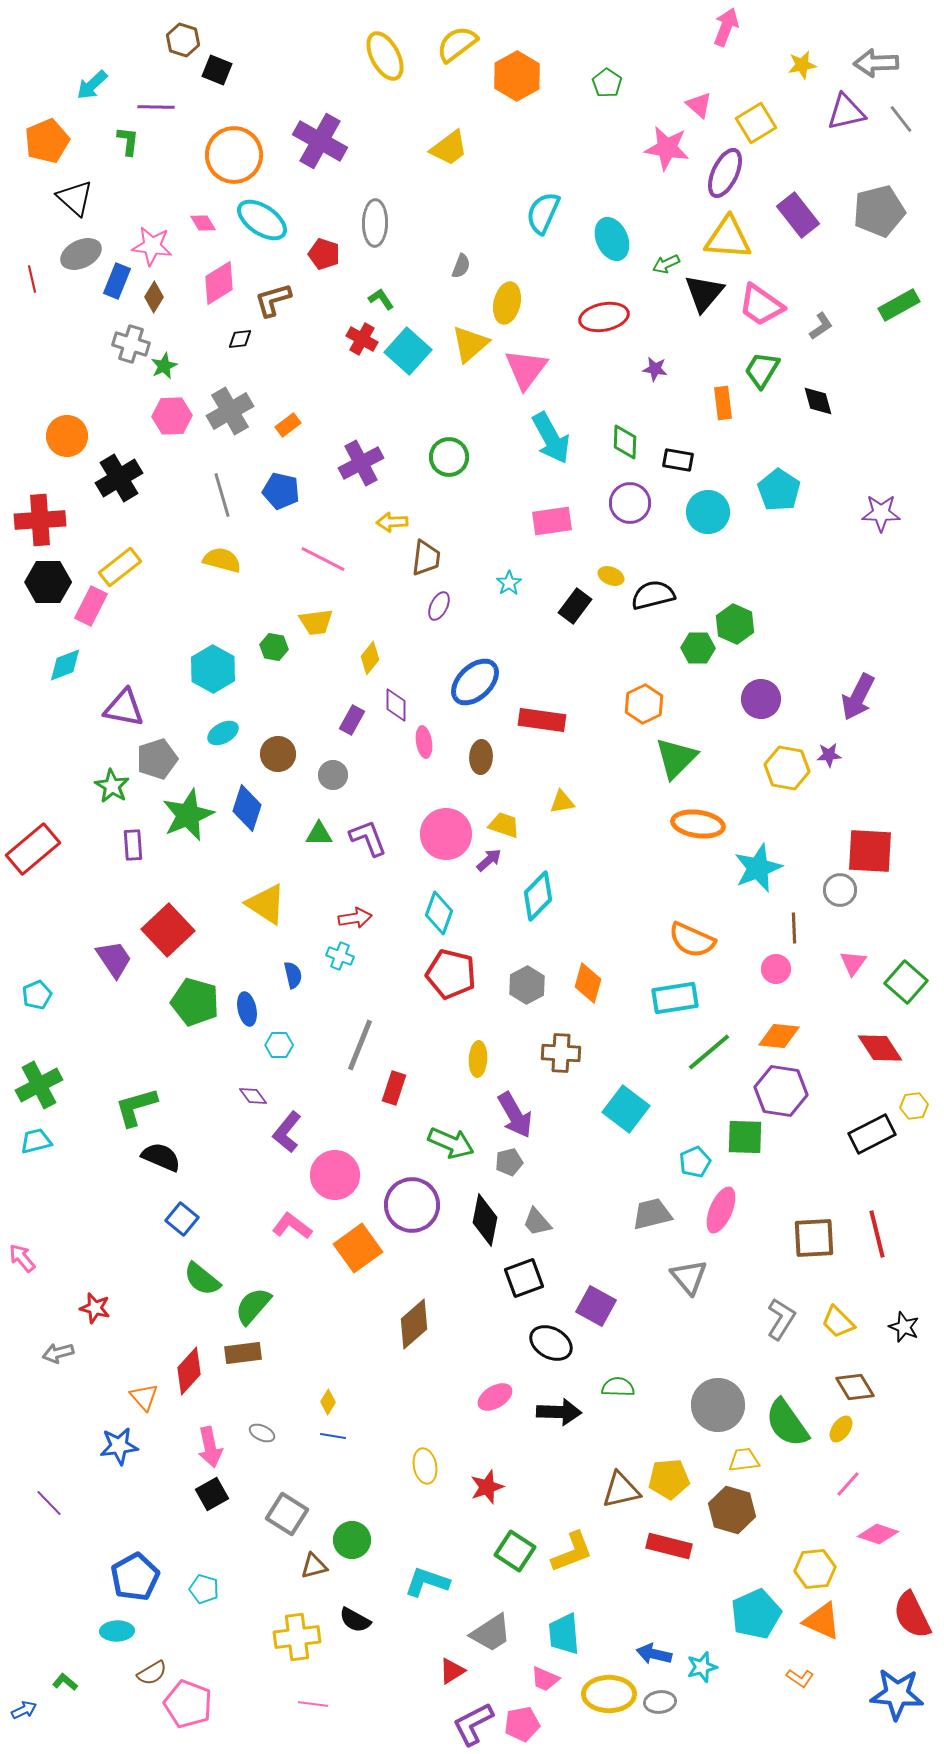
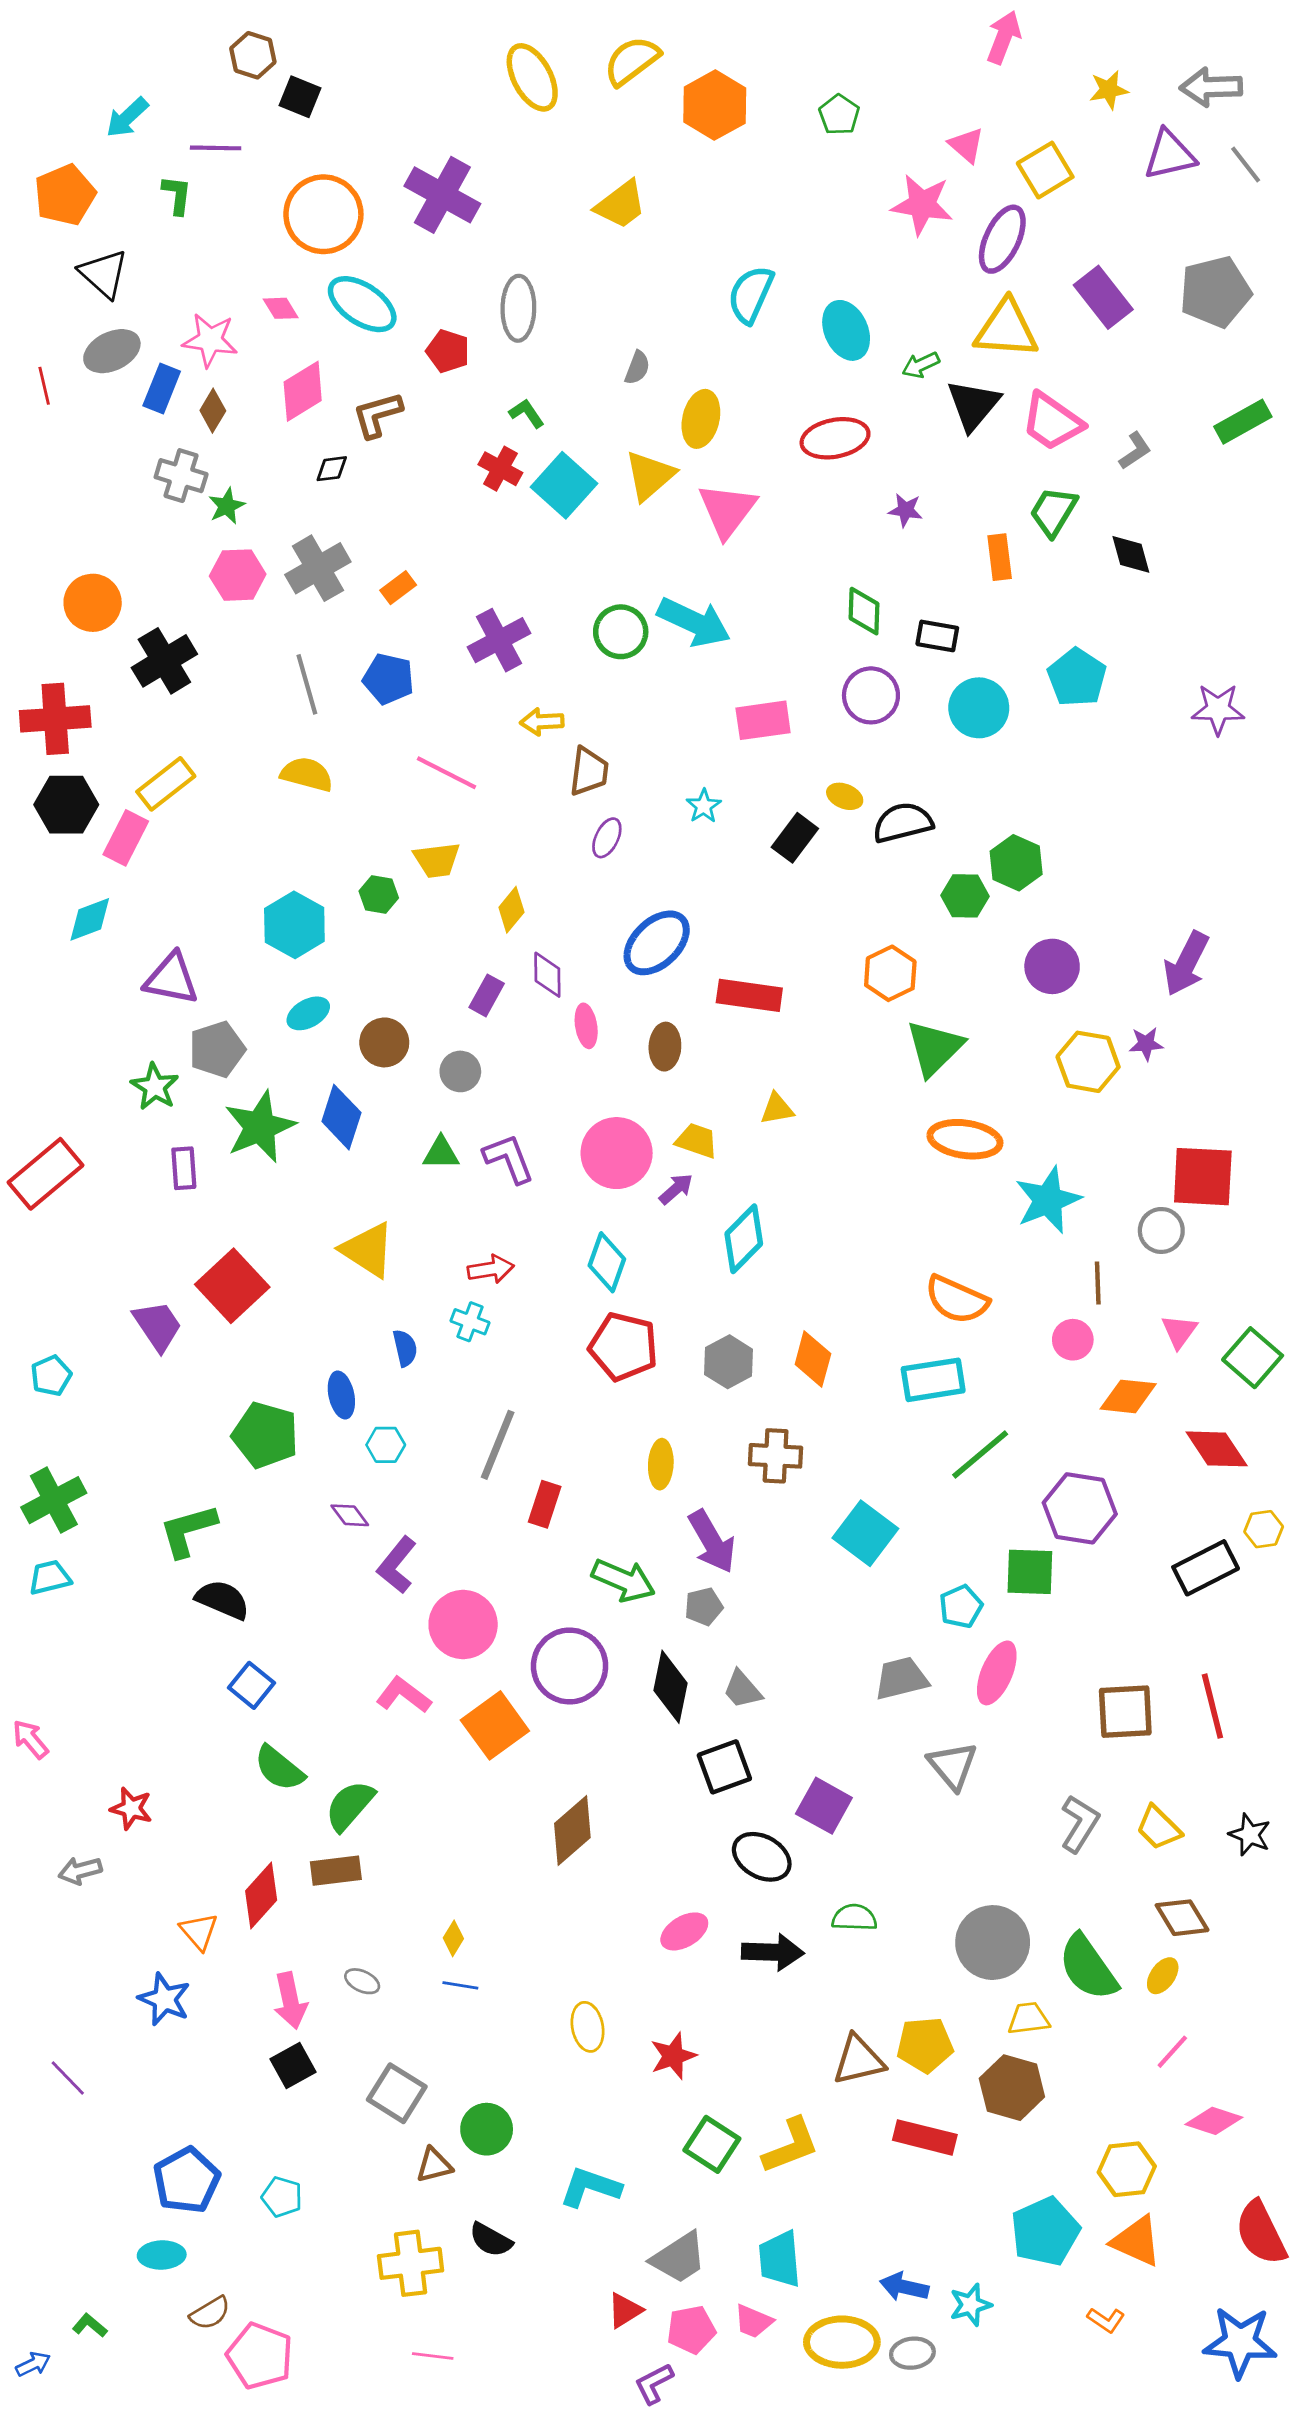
cyan arrow: (551, 438) -> (694, 622), moved, turned -36
green pentagon: (195, 1002) -> (265, 1435), moved
orange diamond: (779, 1036) -> (1128, 1396), moved
blue star: (119, 1446) -> (164, 1999), turned 30
purple L-shape: (473, 1724) -> (654, 2384), size x0.7
pink pentagon: (522, 1724) -> (691, 2330), moved

